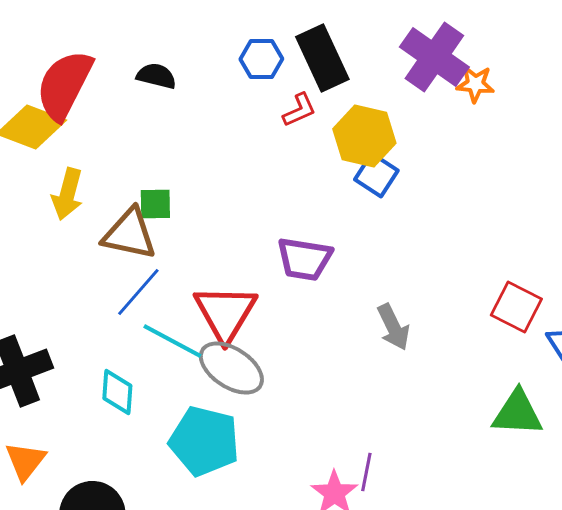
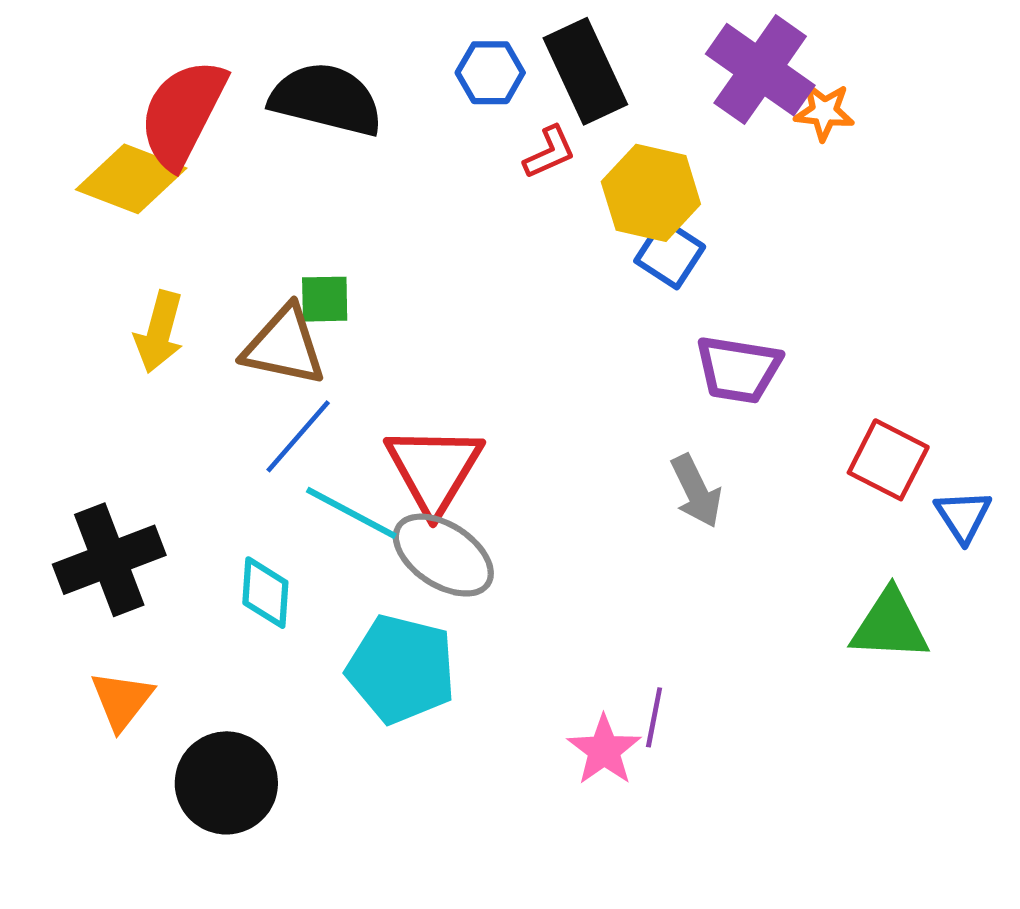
black semicircle: (156, 76) -> (326, 99), size x1.8
yellow arrow: (67, 194) -> (159, 332), moved
purple trapezoid: (304, 259) -> (738, 369), moved

